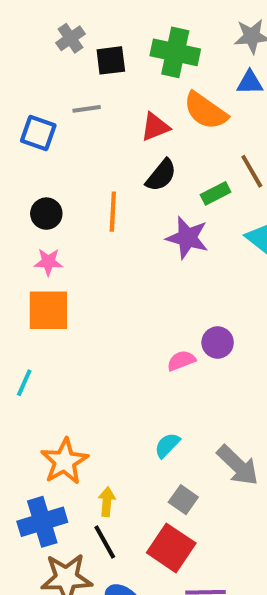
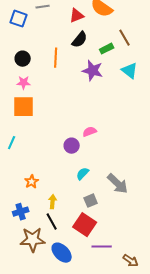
purple circle: (218, 342) -> (72, 146), moved
orange star: (64, 461) -> (32, 182), size x0.6
gray square: (183, 500) -> (91, 201), turned 32
blue cross: (42, 522) -> (21, 212), size x0.7

